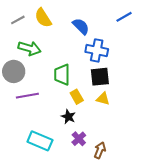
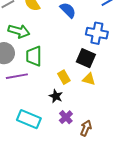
blue cross: (97, 50) -> (97, 33), moved
green trapezoid: (62, 75) -> (34, 56), moved
black square: (100, 77) -> (86, 58), turned 30

